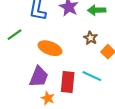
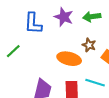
orange ellipse: (50, 48) -> (69, 59), moved

